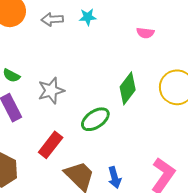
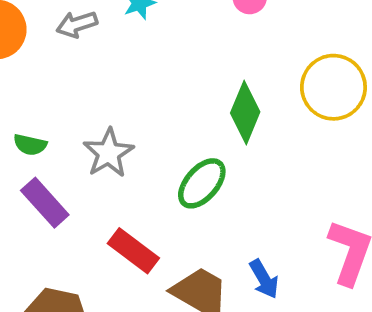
red rectangle: (51, 145) -> (133, 251), turned -76

